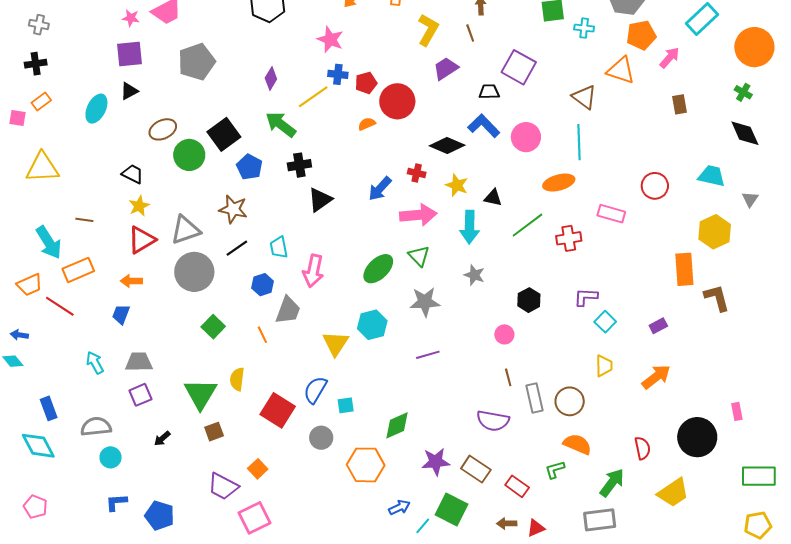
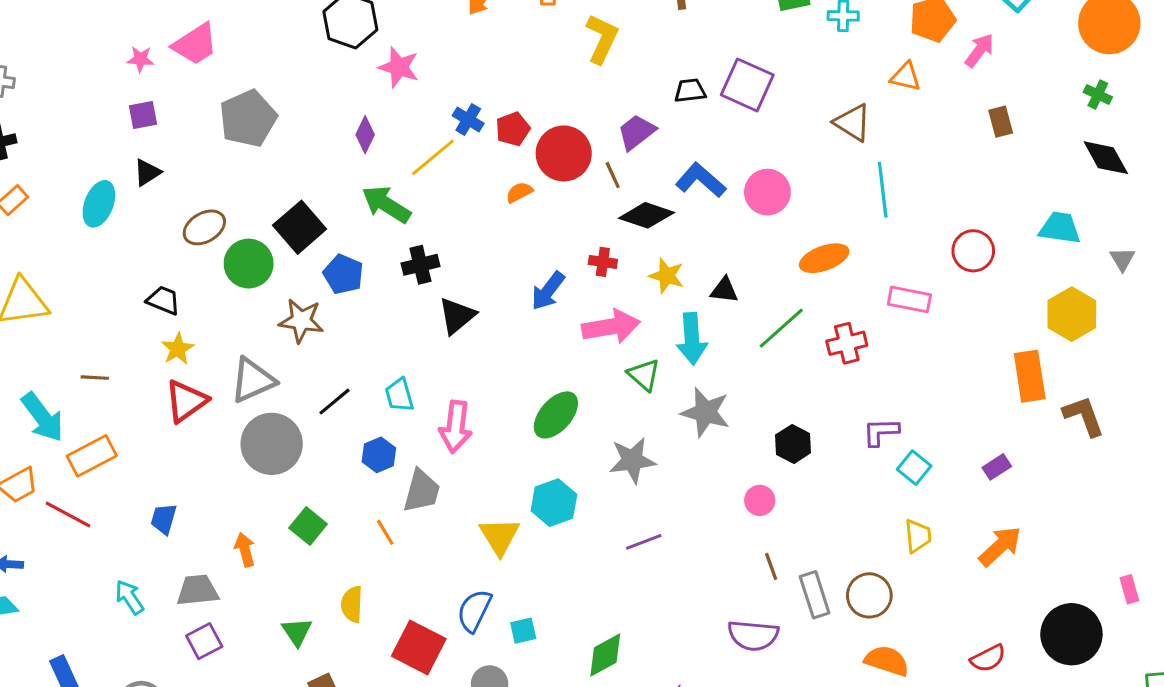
brown line: (470, 33) -> (613, 175), moved
pink star: (330, 39) -> (399, 67), moved
purple square: (129, 54) -> (143, 115), size x0.7
purple trapezoid: (446, 68) -> (636, 132), moved
orange triangle: (621, 70) -> (906, 77), size x0.7
blue cross: (338, 74) -> (468, 119), turned 30
black trapezoid: (489, 92) -> (690, 91), moved
cyan line: (579, 142) -> (883, 190), moved
brown star: (233, 209) -> (301, 321), moved
green triangle: (419, 256) -> (644, 375), moved
gray star: (474, 275) -> (706, 412), size x1.5
orange arrow: (131, 281) -> (245, 550), moved, turned 80
green triangle: (200, 394) -> (297, 632), size x0.6
red semicircle: (642, 448) -> (988, 658), turned 80

